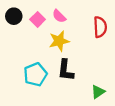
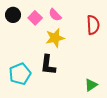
black L-shape: (66, 70) -> (48, 65), moved
cyan pentagon: (35, 74) -> (20, 74), moved

